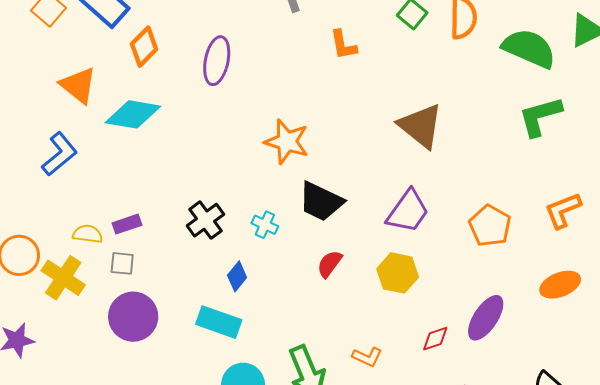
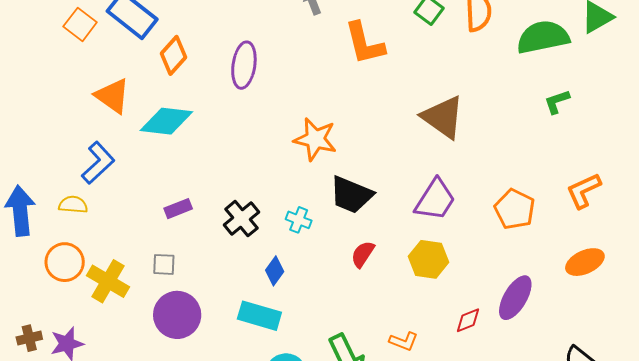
orange L-shape: (343, 45) -> (365, 43), size x1.5
green semicircle: (529, 48) -> (543, 37), turned -32
green L-shape: (540, 116) -> (557, 102), size x0.6
purple rectangle: (127, 224) -> (178, 209), moved
yellow semicircle: (88, 234) -> (73, 205), moved

